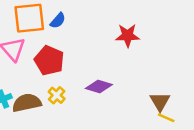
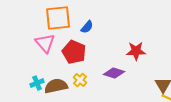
blue semicircle: (58, 21) -> (87, 27), moved
red star: (128, 36) -> (136, 51), moved

